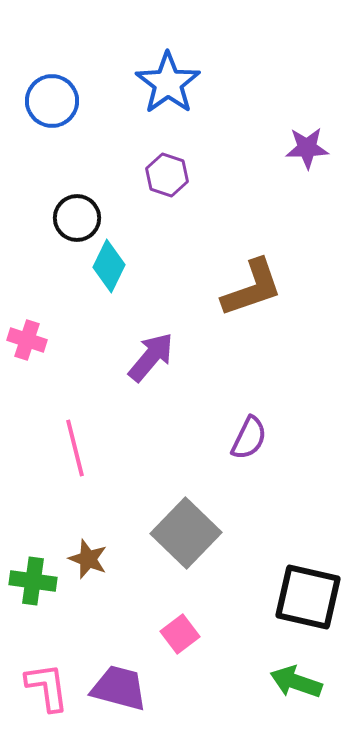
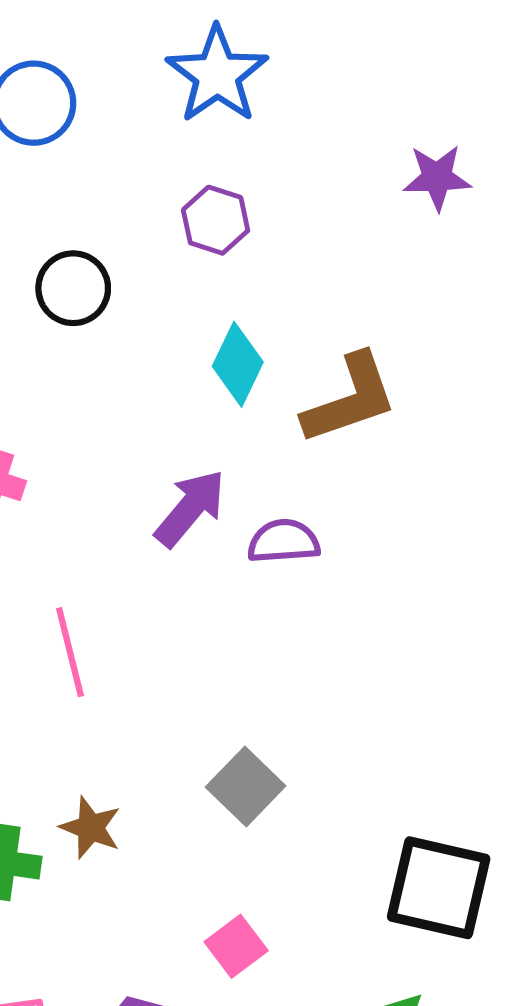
cyan diamond: (109, 266) -> (238, 364), moved
purple semicircle: (249, 438) -> (284, 541), moved, turned -120
gray square: (186, 533) -> (246, 787), size x0.7

